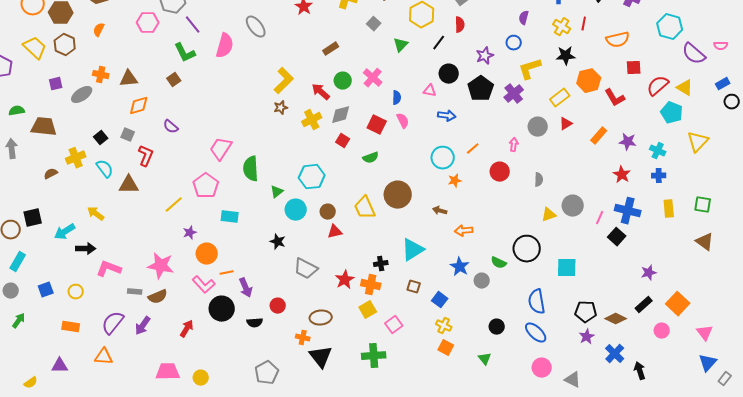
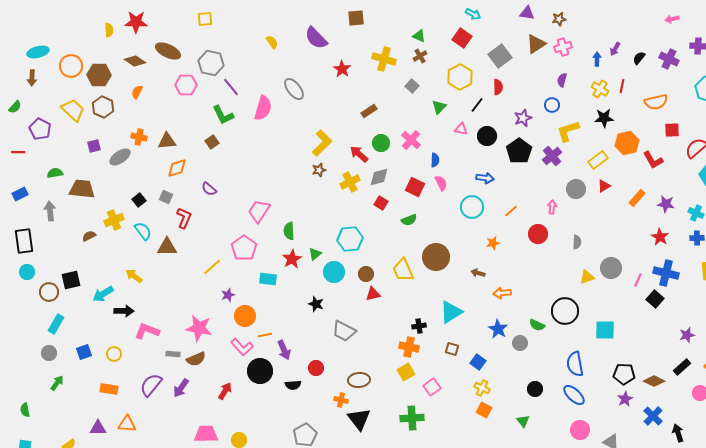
pink triangle: (430, 91) -> (461, 129), moved
cyan circle: (443, 158) -> (472, 207), moved
green semicircle: (251, 169) -> (289, 231), size x0.7
red star: (345, 280) -> (292, 259), moved
orange triangle: (104, 357) -> (127, 424), moved

